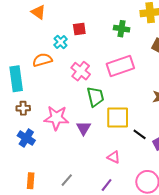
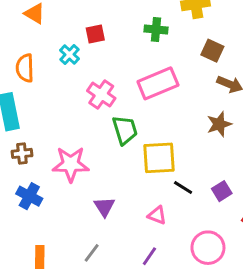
orange semicircle: (42, 60) -> (25, 68), moved, turned -72
purple triangle: (84, 128) -> (104, 207), moved
black line: (140, 134) -> (183, 187), moved

